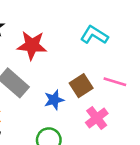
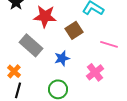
brown square: (81, 86) -> (74, 30), moved

